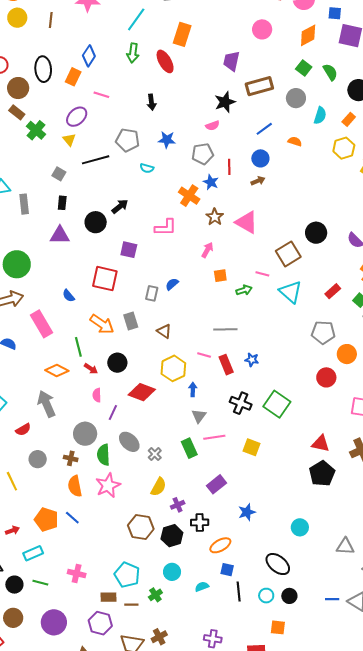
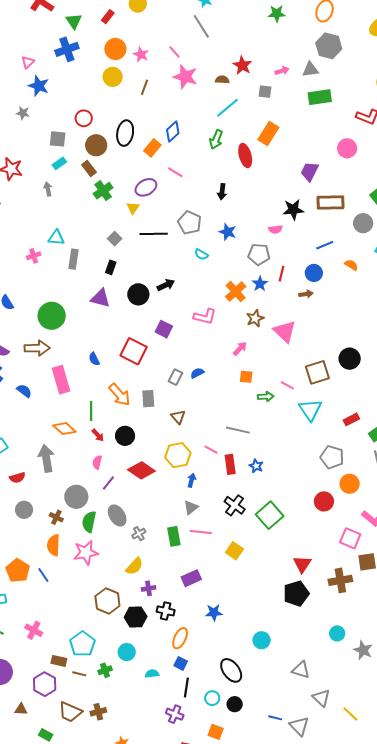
red triangle: (321, 443) -> (302, 564), turned 36
orange ellipse: (220, 545) -> (180, 638), turned -50
purple cross: (213, 639) -> (175, 714), moved

